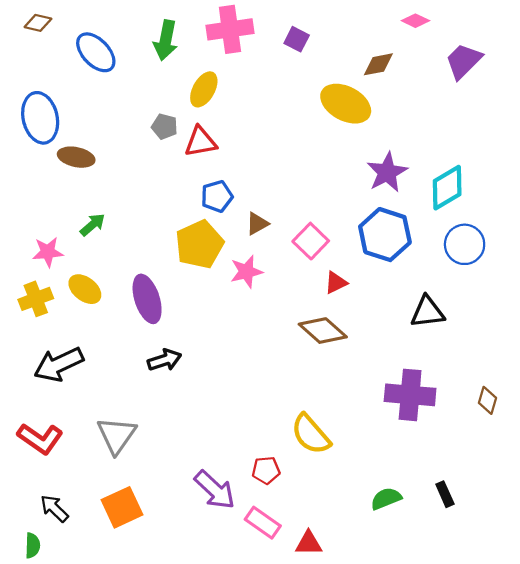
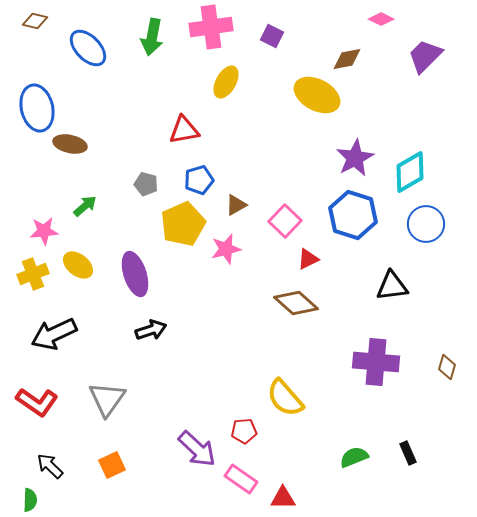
yellow ellipse: (204, 89) -> (226, 82), moved
gray pentagon: (165, 127) -> (146, 184), moved
orange square: (122, 507) -> (112, 465), size x0.7

